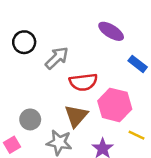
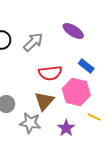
gray arrow: (57, 58) -> (33, 42), moved
blue rectangle: (138, 64) -> (86, 66), moved

